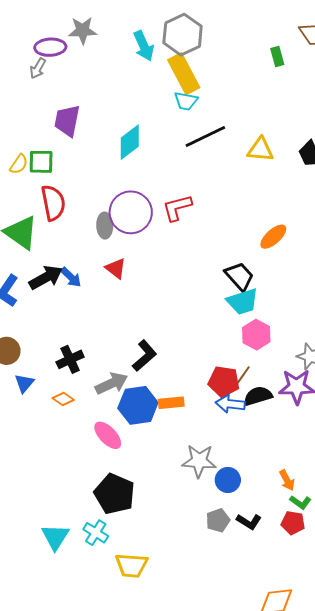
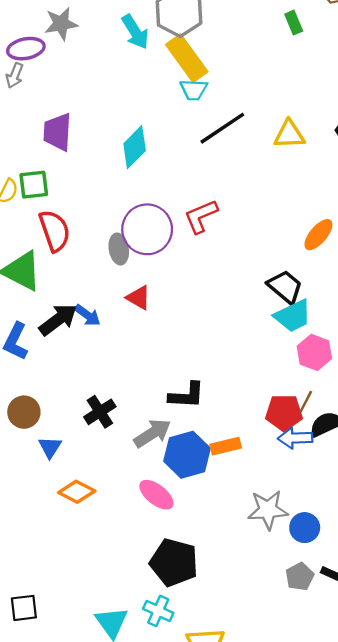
black L-shape: (144, 356) -> (187, 395), turned 52
orange diamond: (63, 399) -> (77, 492), moved, size x1.4

